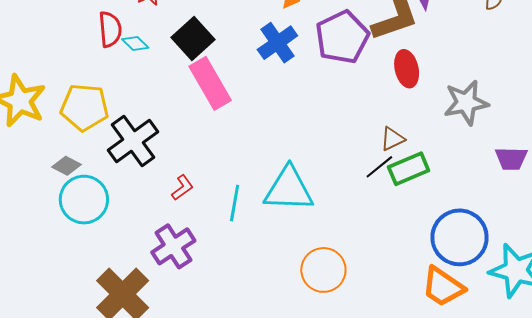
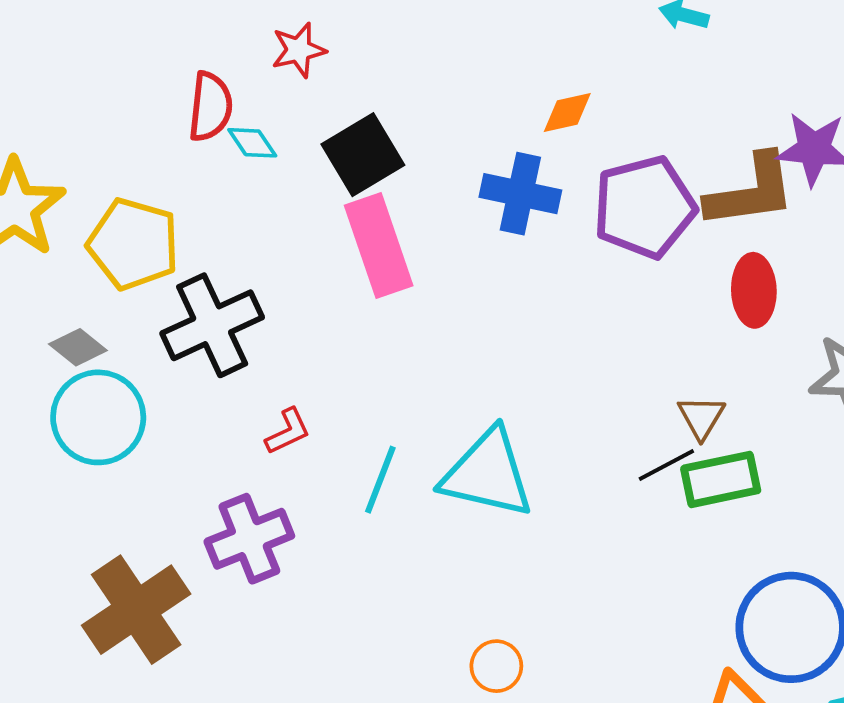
blue cross: (277, 43) -> (520, 194), turned 36
brown triangle: (392, 139) -> (701, 417), turned -44
orange circle: (323, 270) -> (496, 666), moved, size x0.6

